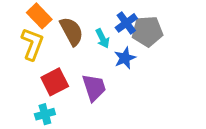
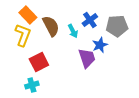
gray pentagon: (147, 31) -> (117, 26), moved
blue star: (125, 58) -> (100, 45), moved
purple trapezoid: (94, 87) -> (87, 58), moved

